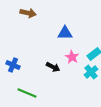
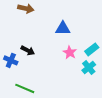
black arrow: (53, 67) -> (28, 50), moved

